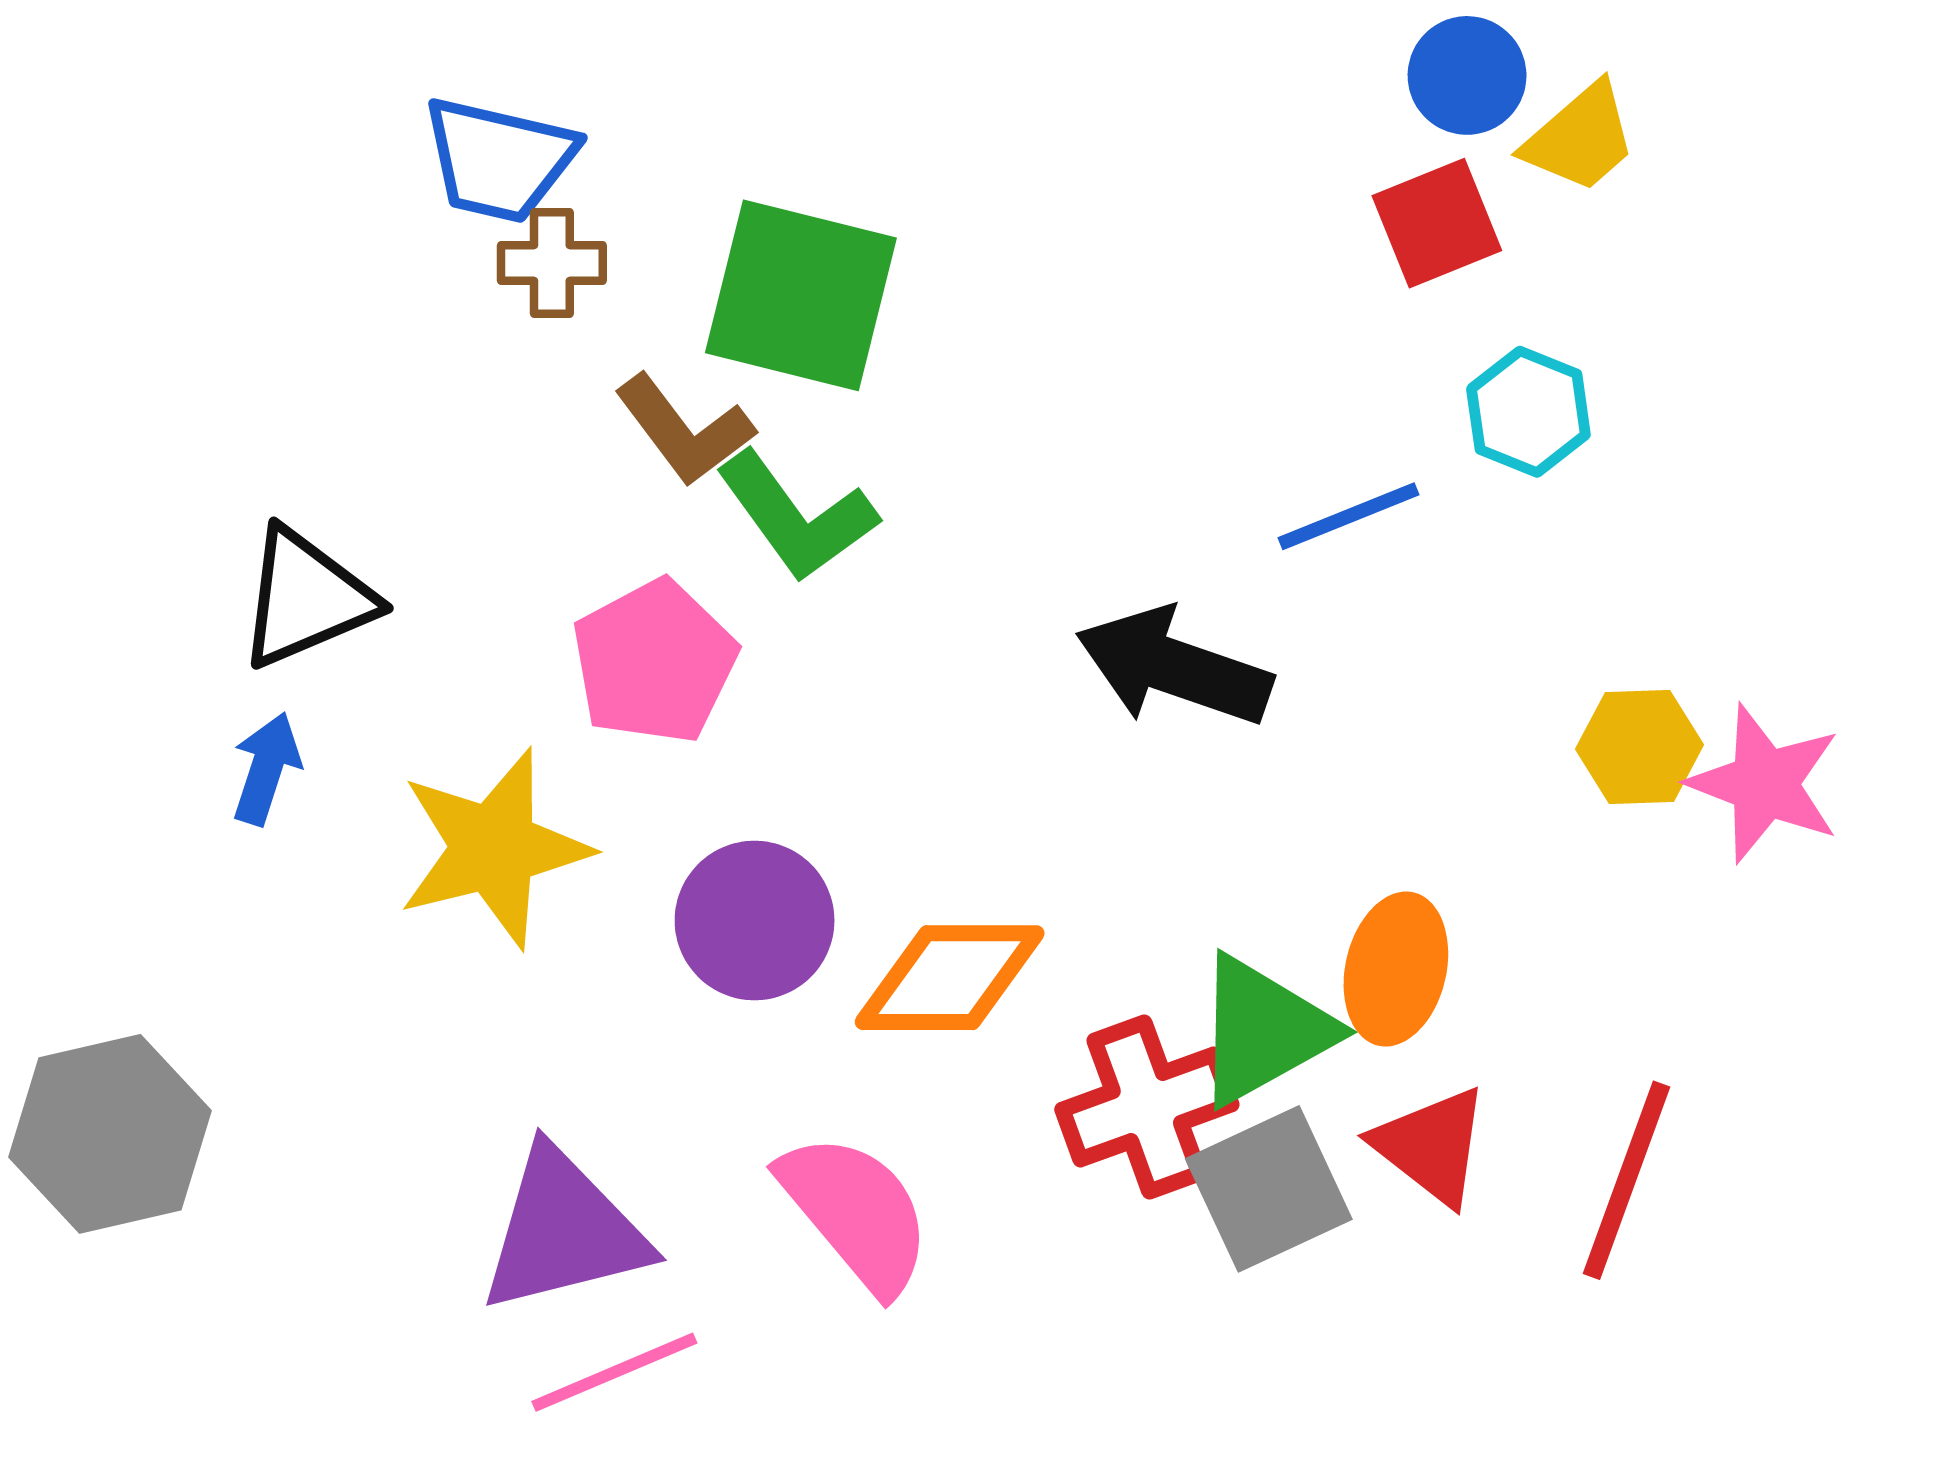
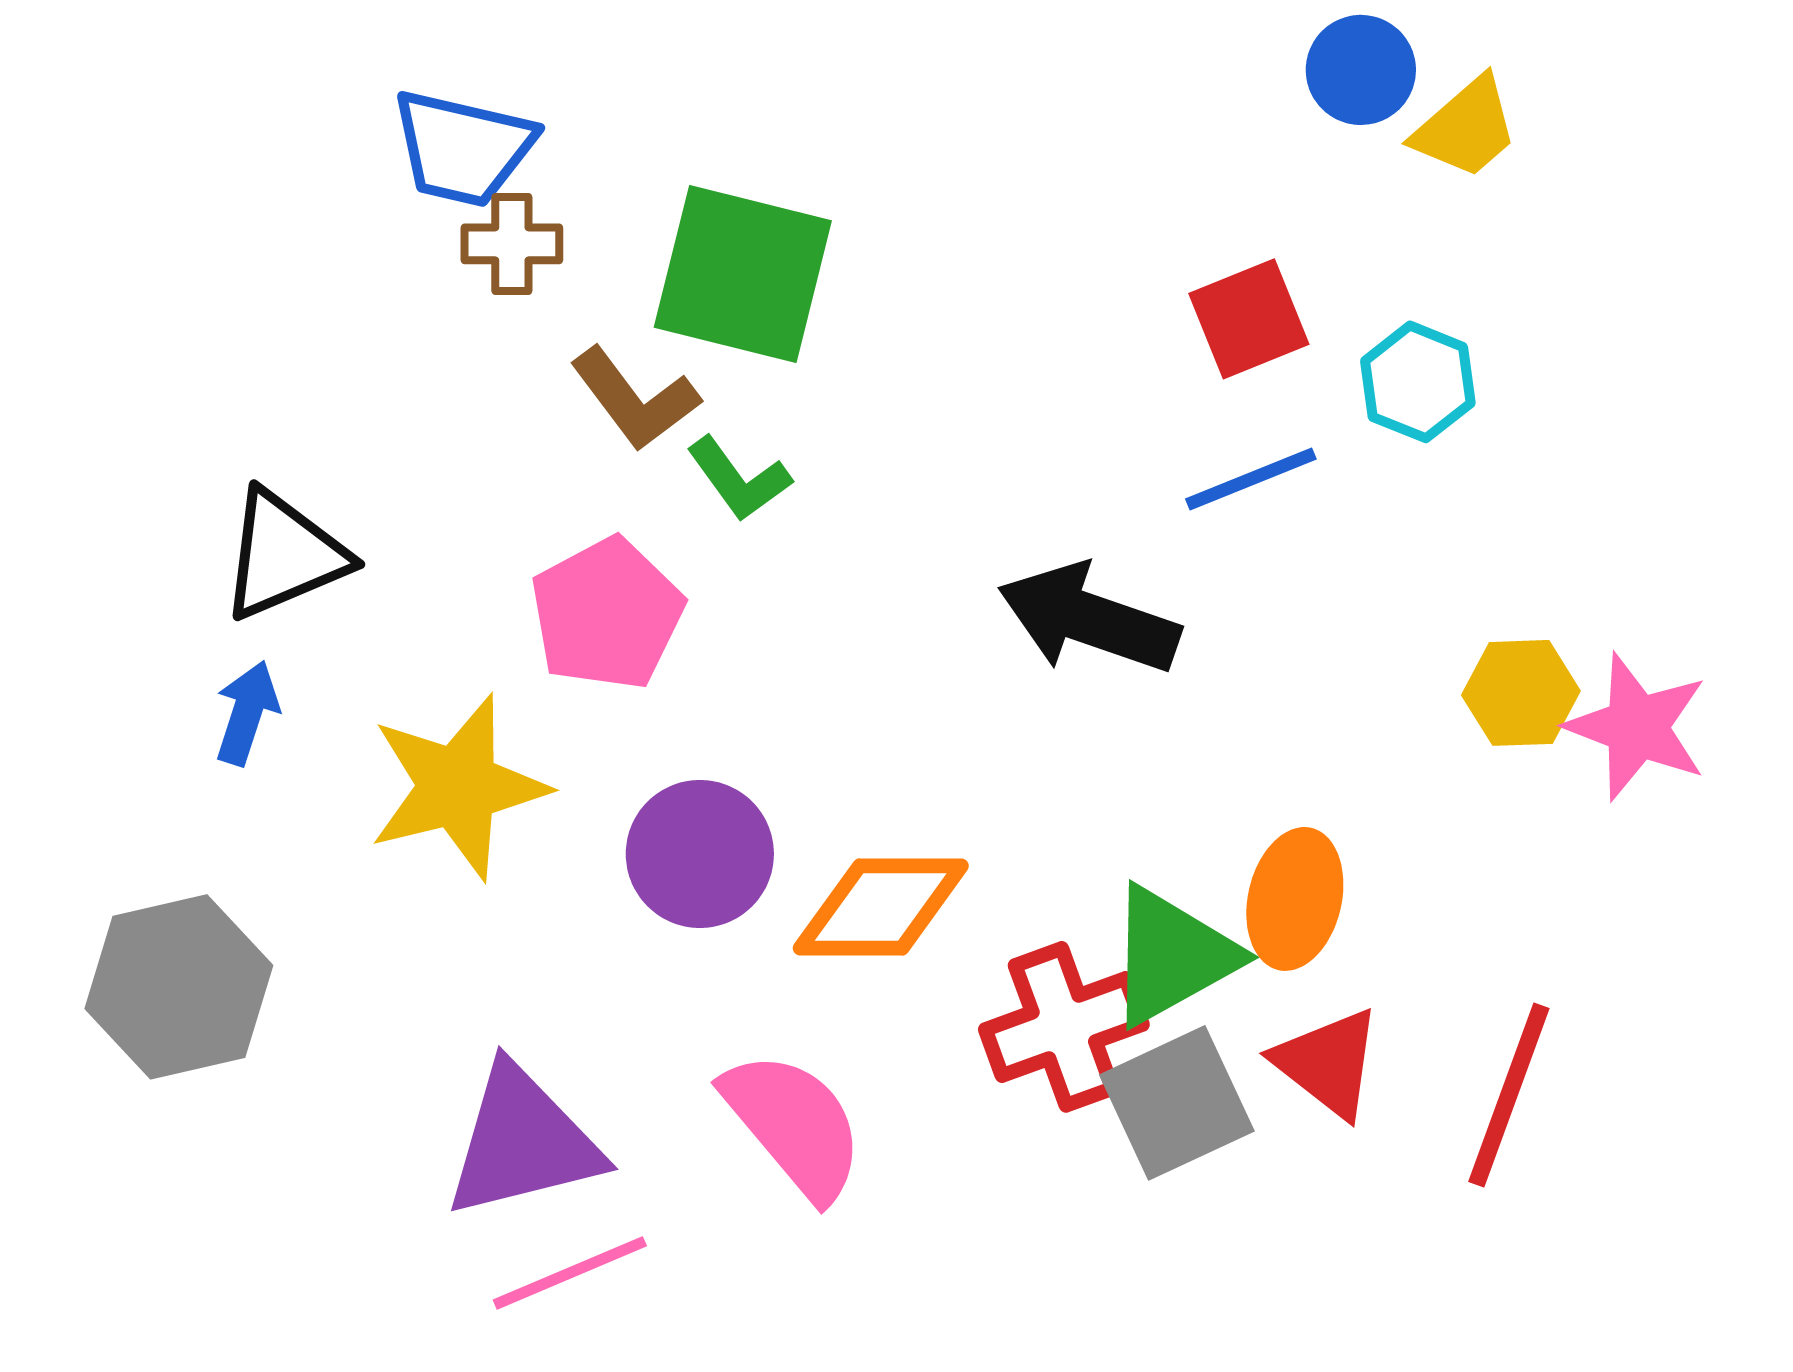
red square: (1437, 223) -> (1249, 319), moved
green L-shape: (797, 516) -> (739, 479), size x0.7
gray hexagon: (110, 1134) -> (179, 987), moved

